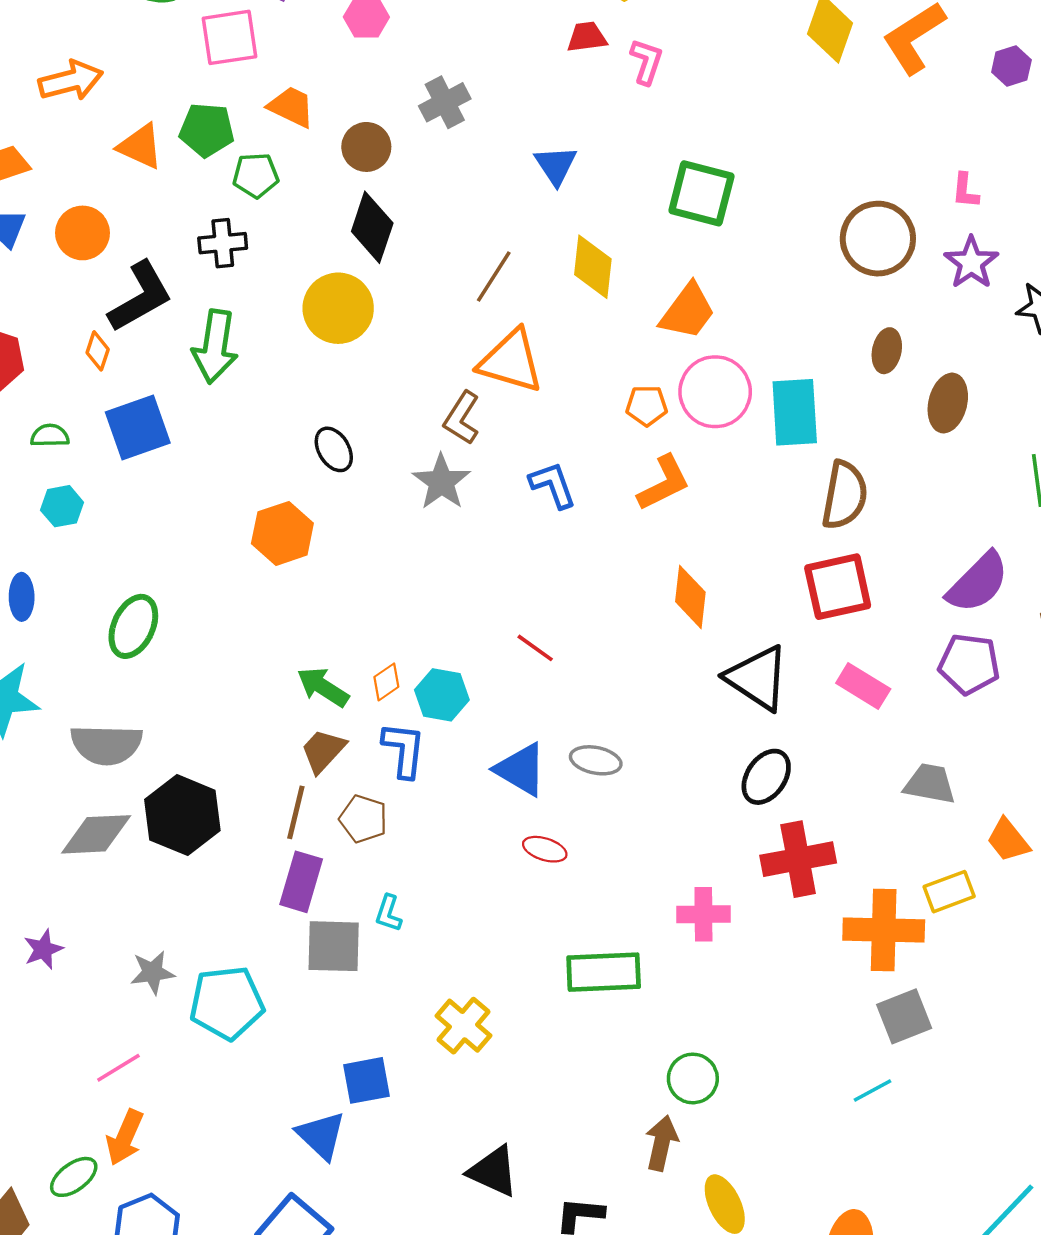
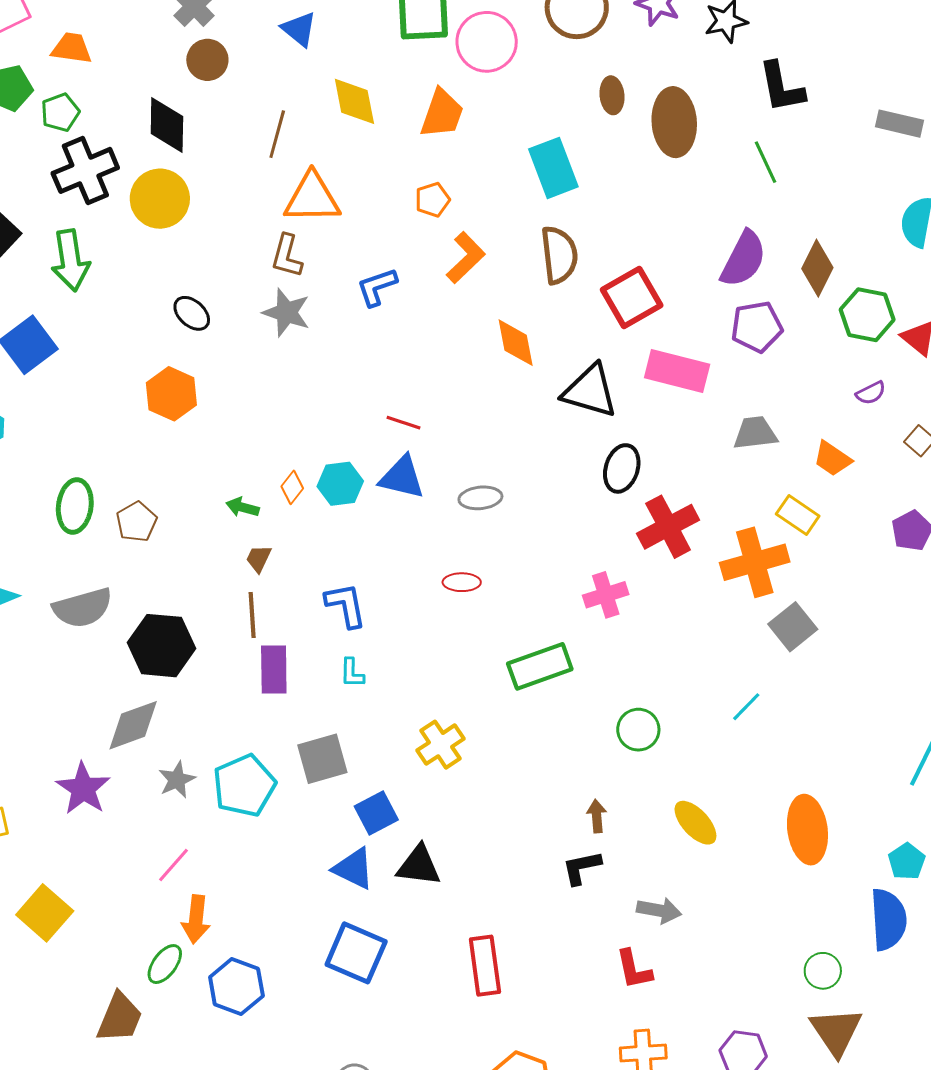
brown circle: (366, 147) -> (207, 60), moved
black cross: (223, 243) -> (85, 170), moved, size x1.6
pink circle: (715, 392) -> (487, 42), moved
brown ellipse: (948, 403) -> (674, 122), size x1.4
blue L-shape: (553, 485) -> (377, 287), turned -72
brown semicircle: (845, 495) -> (559, 255), moved
pink rectangle: (863, 686) -> (677, 371), size x1.4
green arrow: (323, 687) -> (242, 507), size x0.7
blue L-shape: (404, 750) -> (346, 605), moved
brown trapezoid: (323, 751) -> (259, 559), size x0.7
blue triangle: (521, 769) -> (402, 477), moved
brown pentagon: (363, 819) -> (136, 522), moved, turned -30
gray diamond: (96, 834) -> (133, 725), moved
yellow rectangle: (949, 892) -> (798, 515), turned 72
gray square: (334, 946) -> (322, 759), moved
purple star: (43, 949) -> (83, 788), size x1.6
yellow cross: (463, 1026) -> (441, 745), turned 33
cyan line: (872, 1090) -> (746, 707), moved
brown arrow: (662, 1143) -> (597, 816), moved, size x0.7
black triangle: (493, 1171) -> (419, 866), moved

